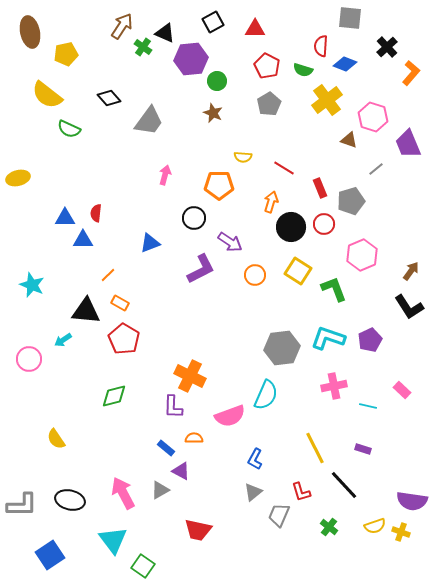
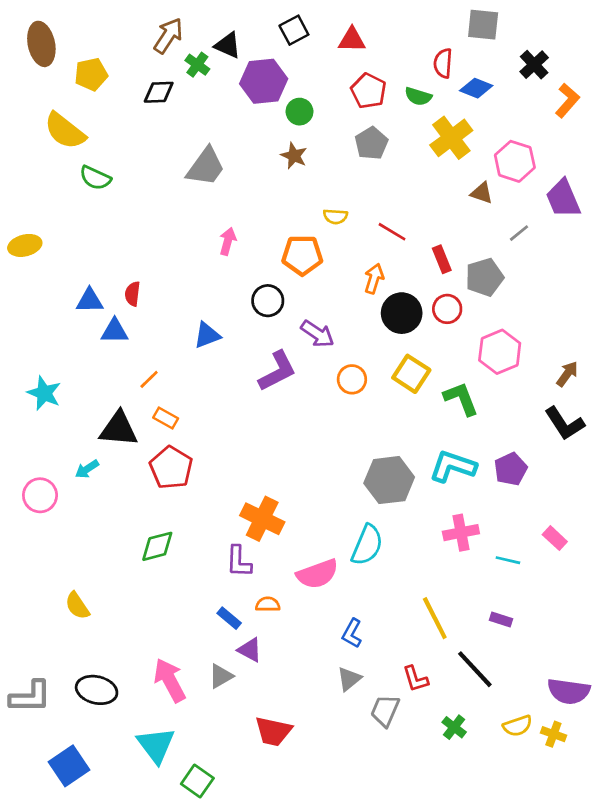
black diamond: (109, 98) -> (159, 92), moved, turned -50

